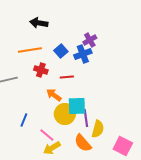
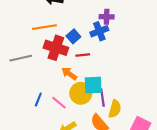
purple cross: (90, 40) -> (107, 17), turned 32
blue square: (61, 51) -> (73, 36), moved
red cross: (41, 70) -> (56, 48), size x1.6
pink line: (47, 135) -> (59, 103), moved

